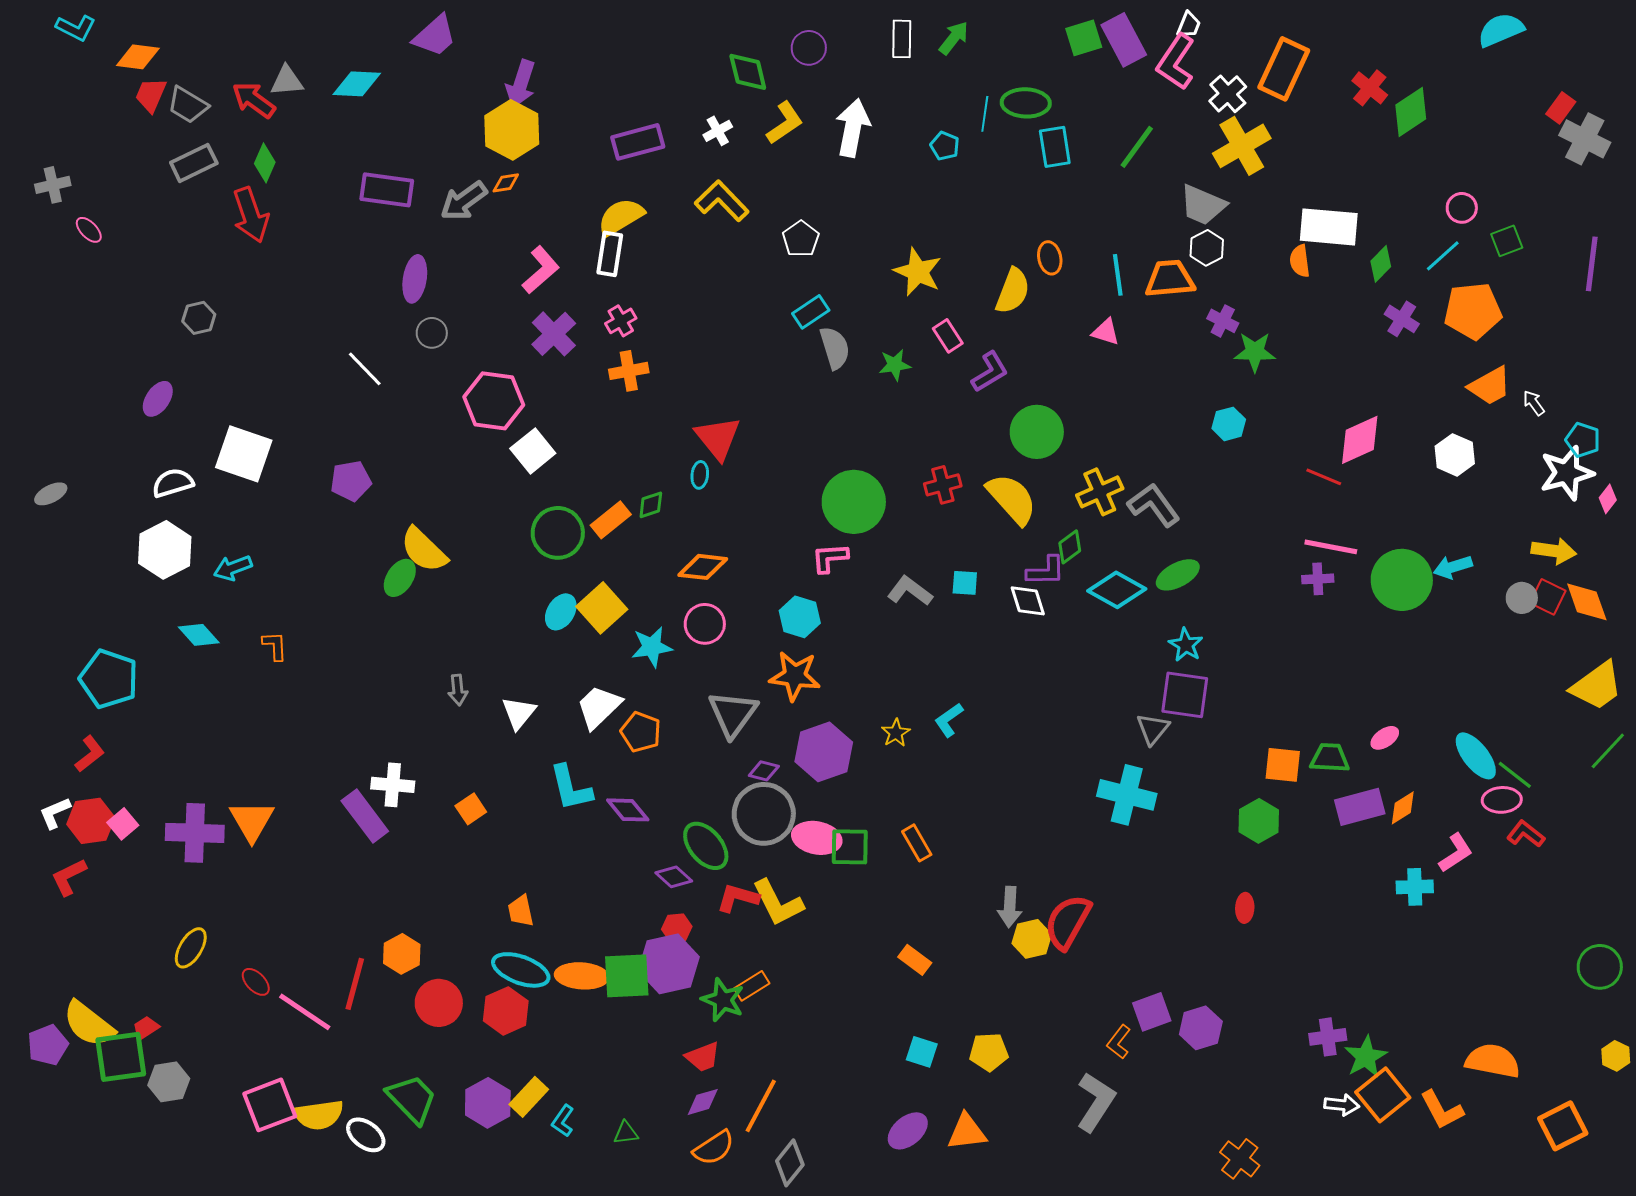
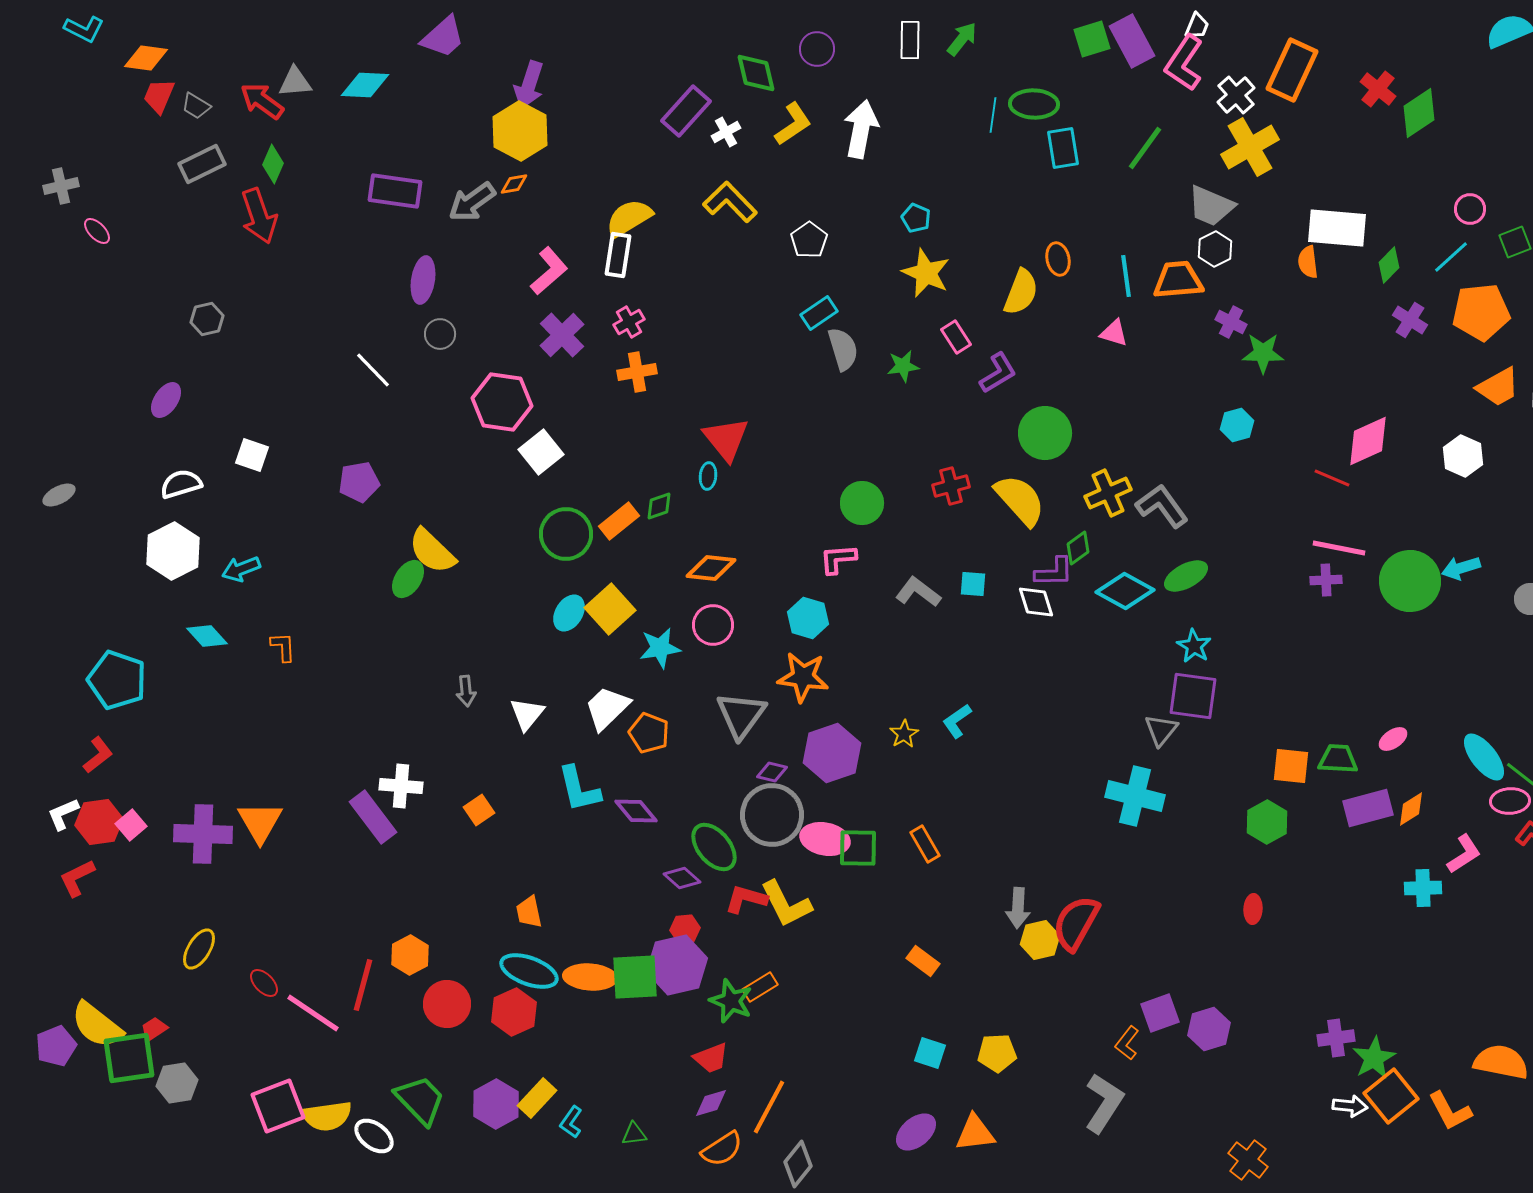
gray trapezoid: (188, 105) -> (196, 106), size x0.7
purple rectangle: (638, 142) -> (686, 111), moved, turned -33
cyan pentagon: (945, 146) -> (916, 218), moved
white square: (244, 454) -> (252, 455), size x0.6
green circle: (854, 502) -> (862, 503), size x0.7

